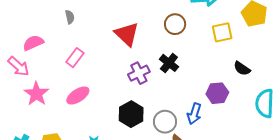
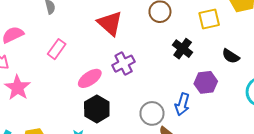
black cross: (169, 63) -> (183, 49), moved
pink ellipse: (78, 96) -> (90, 78), moved
black hexagon: (131, 114) -> (97, 109), moved

